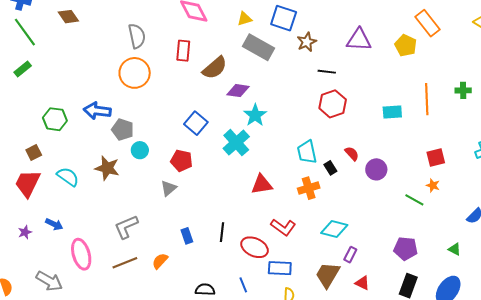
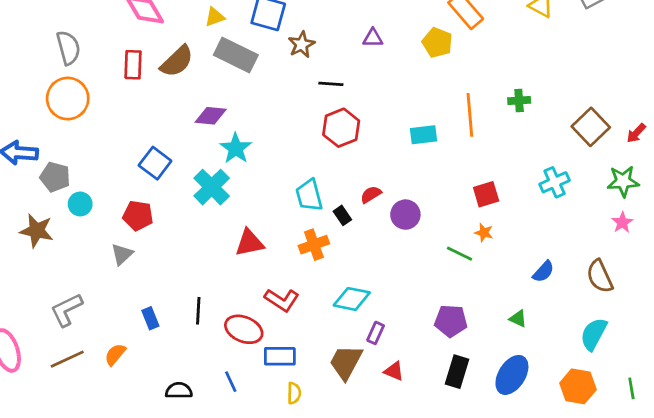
purple triangle: (359, 40) -> (373, 38), size x0.6
brown semicircle: (215, 68) -> (177, 61), moved
red semicircle: (352, 154) -> (371, 194), turned -77

